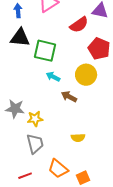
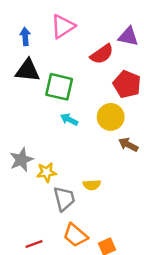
brown arrow: (69, 97) -> (128, 145), moved
gray star: (15, 109) -> (21, 160), turned -30
yellow semicircle: (78, 138) -> (92, 185), moved
gray trapezoid: (35, 144) -> (64, 199), moved

